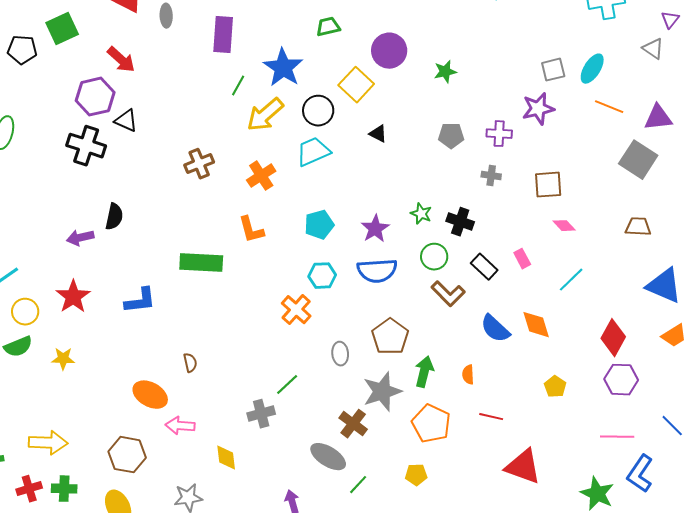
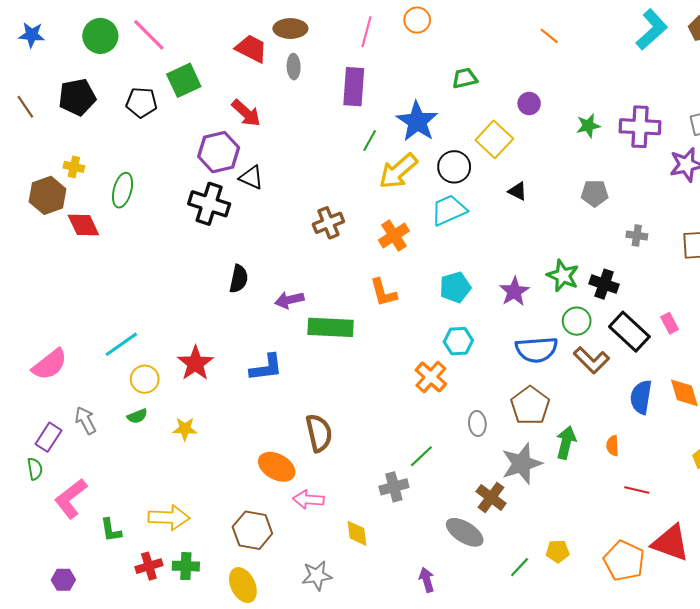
purple circle: (389, 51) -> (529, 104), size x0.6
purple cross: (499, 134) -> (640, 127), moved, size x1.5
green star: (421, 214) -> (563, 276), size x1.4
purple arrow: (80, 238) -> (289, 300), moved
black rectangle: (484, 267) -> (629, 332), size x1.4
blue semicircle: (377, 271) -> (536, 350), moved
blue semicircle: (495, 329) -> (641, 397), turned 56
green semicircle: (18, 347) -> (137, 416), size x0.7
brown semicircle: (190, 363) -> (319, 433), size x1.8
orange pentagon: (431, 424) -> (624, 561), moved
green line: (358, 485) -> (520, 567), moved

